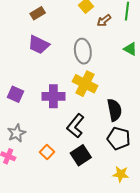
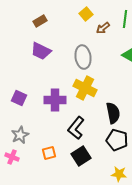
orange square: (47, 152) -> (49, 153), turned 32

